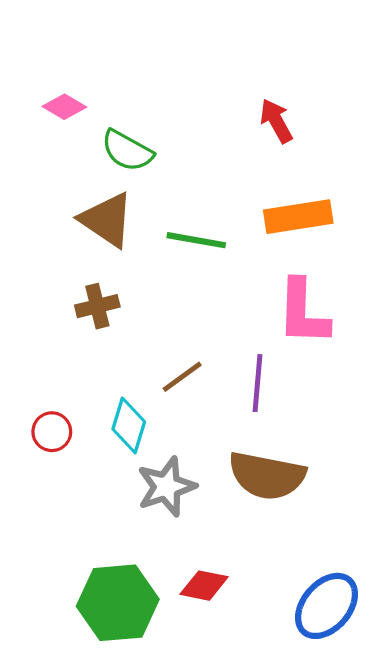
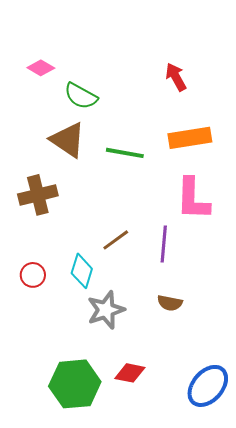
brown cross: (97, 306) -> (38, 195), moved, size x1.4
brown semicircle: (267, 476) -> (170, 303), size x0.5

